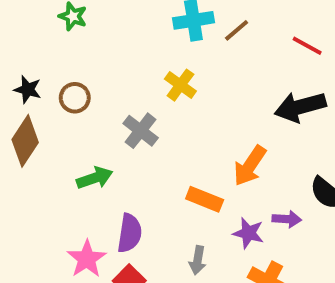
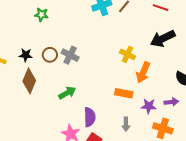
yellow cross: (180, 85) -> (128, 54), moved
gray cross: (141, 131) -> (70, 55), moved
purple arrow: (287, 219) -> (171, 102), moved

